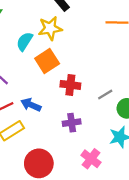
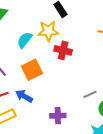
orange square: (47, 61) -> (32, 70), moved
red cross: (70, 85) -> (63, 50), moved

